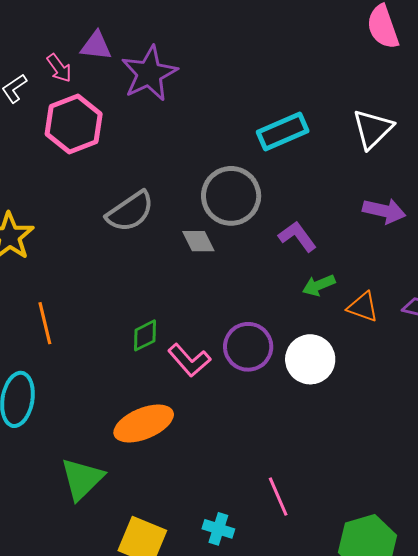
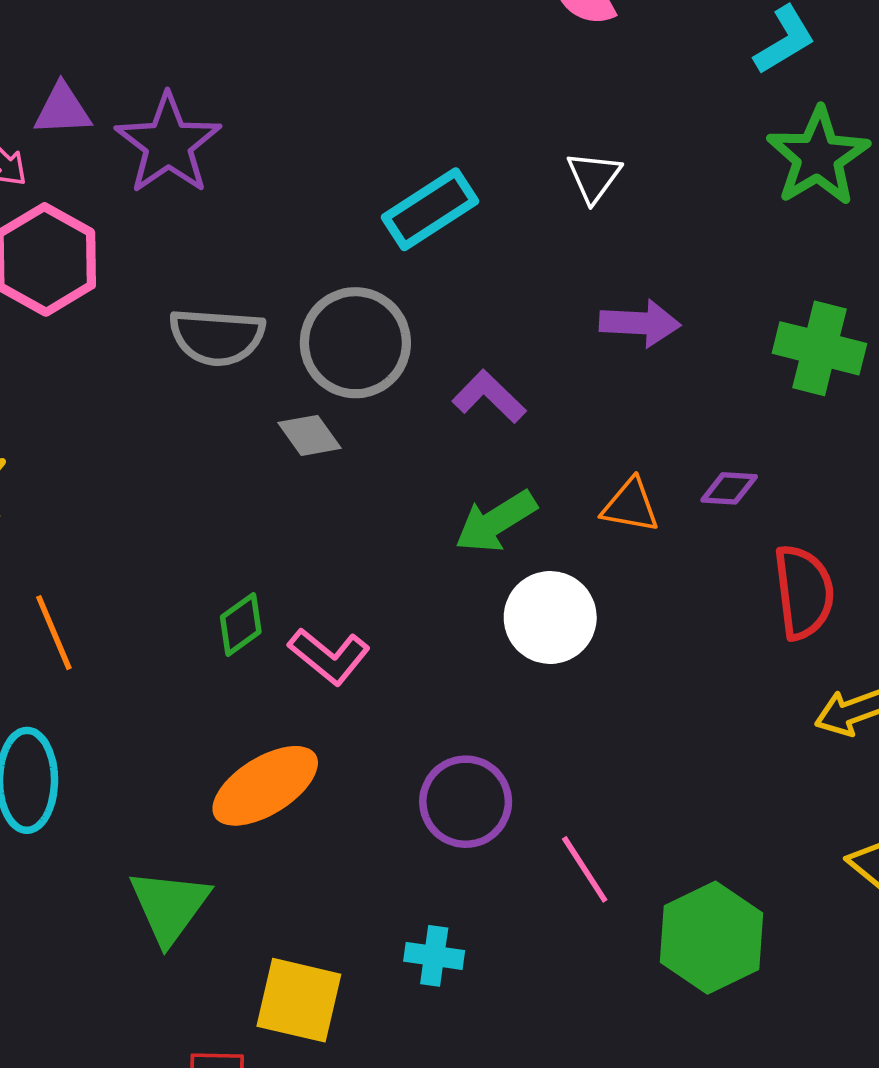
white triangle: (373, 129) -> (594, 177), size x0.7
gray semicircle: (130, 212) -> (217, 337), moved, turned 48
green arrow: (319, 285) -> (496, 522), moved, size x1.4
purple circle: (248, 347) -> (466, 802), moved
pink line: (278, 497) -> (585, 869), moved

